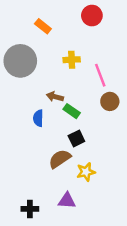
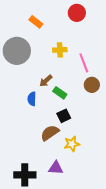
brown arrow: (55, 97) -> (46, 81), turned -56
black cross: (30, 209) -> (25, 175), size x1.5

